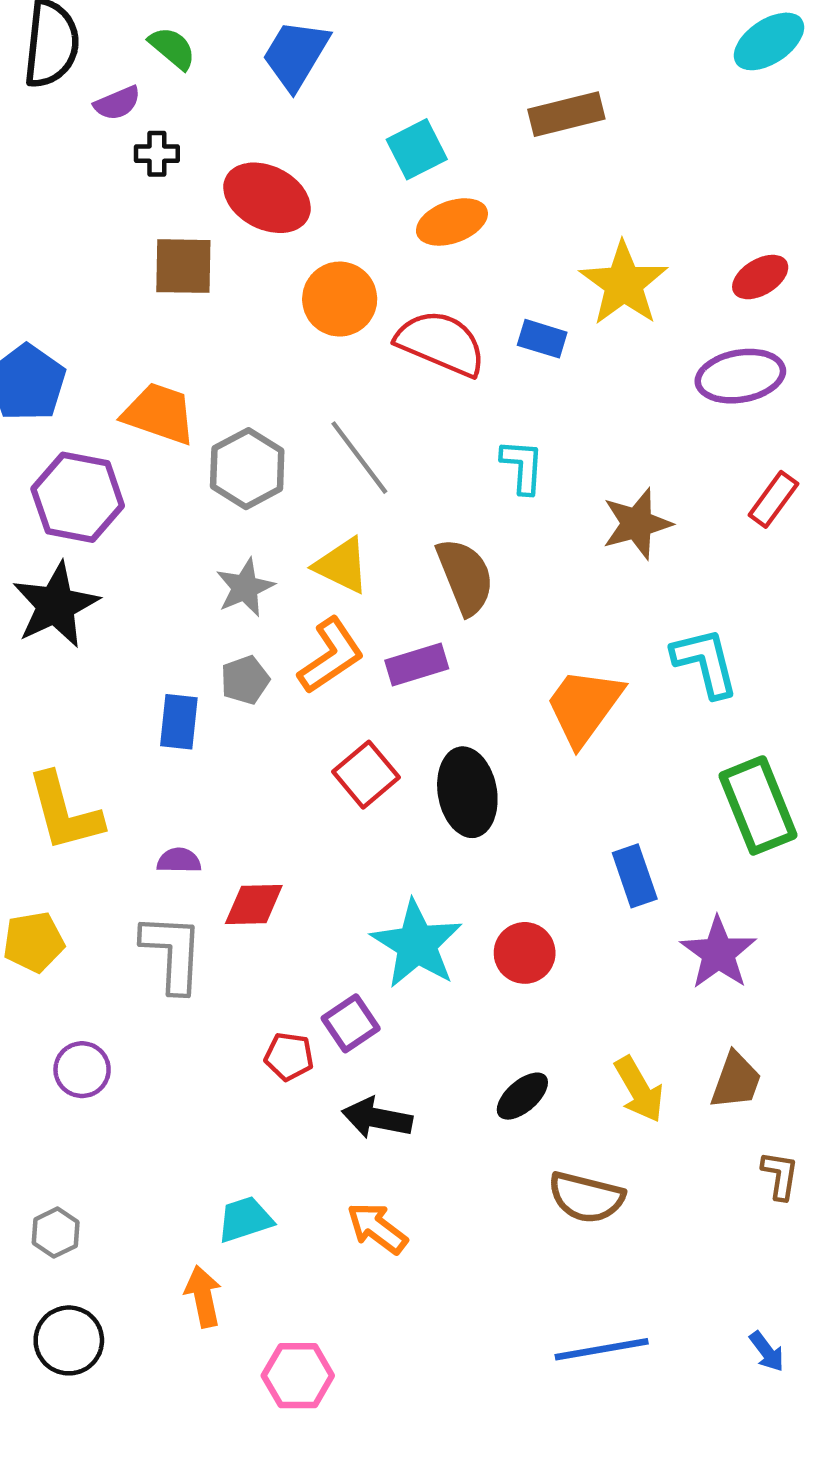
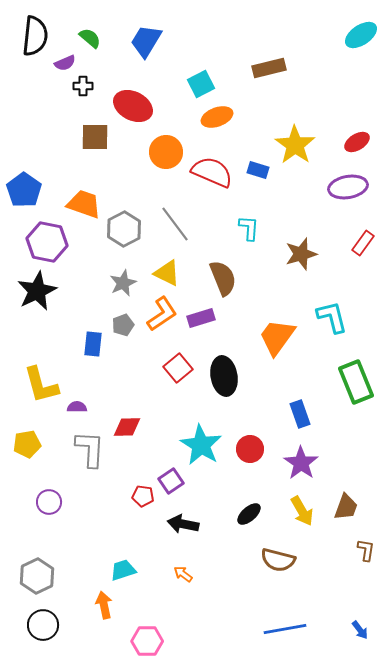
purple semicircle: (179, 860) -> (77, 407), moved
purple star: (718, 953) -> (301, 463), moved
orange arrow: (377, 1228) -> (183, 574), size x0.7
gray hexagon: (56, 1233) -> (37, 576), size x1.6

